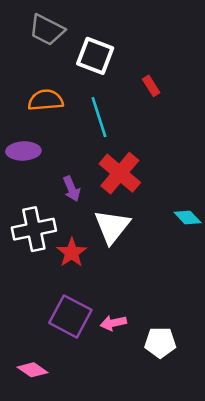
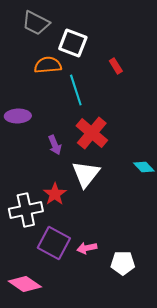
orange semicircle: (46, 100) -> (48, 65), moved
white cross: (34, 229) -> (26, 210), moved
pink diamond: (33, 370) -> (25, 284), size x1.4

